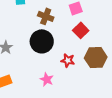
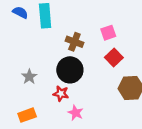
red star: (68, 60) -> (61, 94), moved

